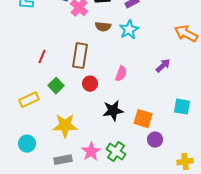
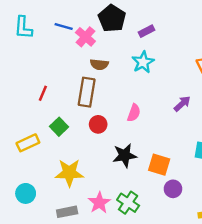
brown semicircle: (103, 27) -> (99, 64), moved

